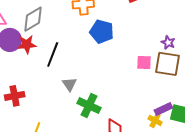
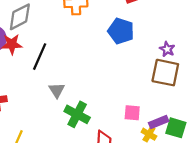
blue pentagon: (102, 32) -> (121, 31), moved
pink square: (144, 62) -> (132, 113), moved

